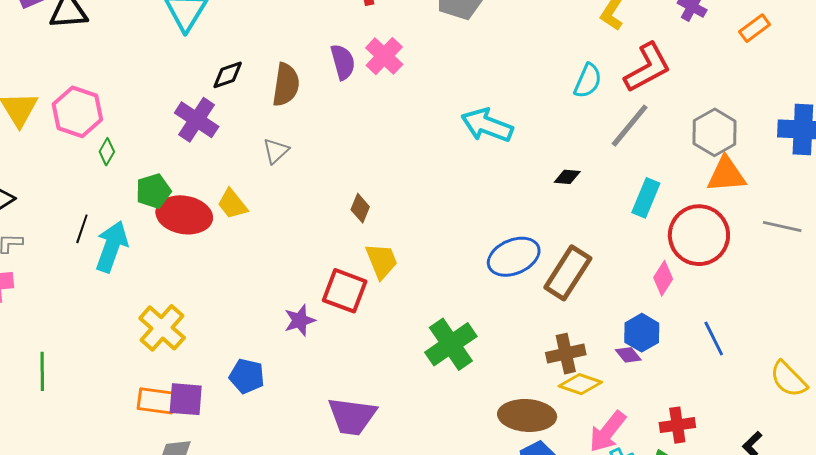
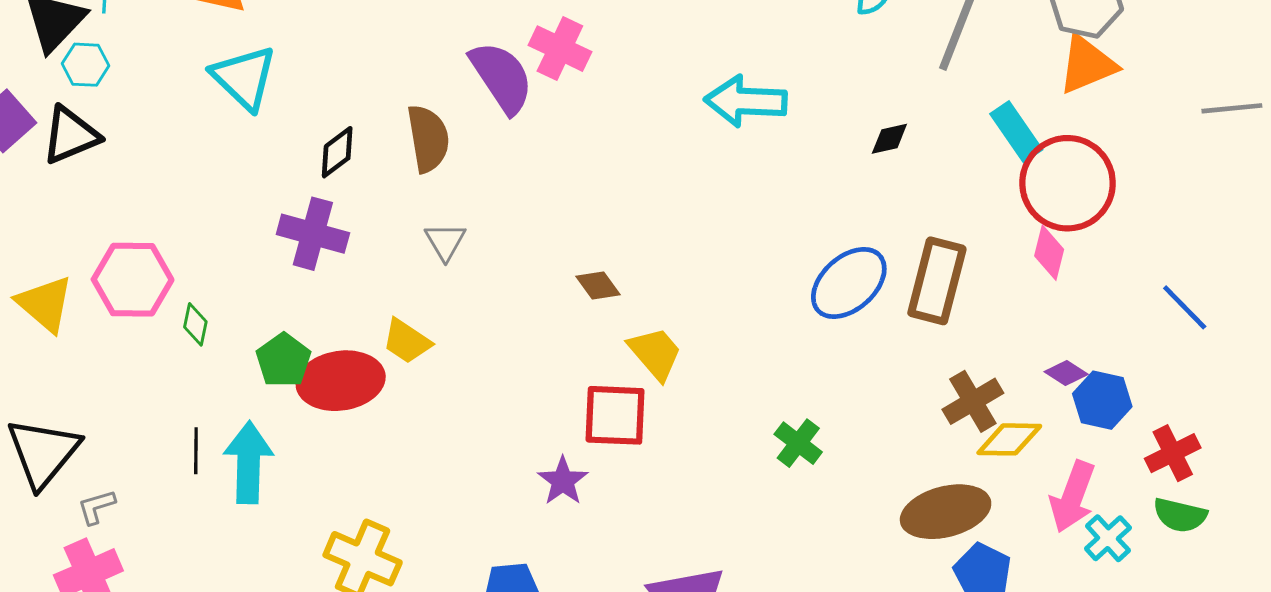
purple semicircle: (343, 62) -> (502, 77), size x1.4
orange triangle: (726, 175) -> (1087, 65), moved
cyan rectangle: (646, 198) -> (1016, 132), turned -39
brown diamond: (360, 208) -> (598, 285), turned -40
red circle: (699, 235) -> (1068, 183), moved
pink diamond: (663, 278) -> (1049, 253), moved
blue hexagon: (642, 333) -> (1102, 400), moved
green cross: (451, 344) -> (798, 443), size x0.6

